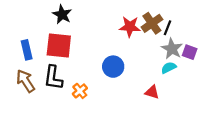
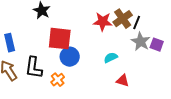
red square: (59, 45) -> (60, 39), moved
blue circle: (113, 67) -> (70, 57), moved
cyan semicircle: (169, 68) -> (111, 58), moved

